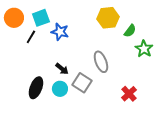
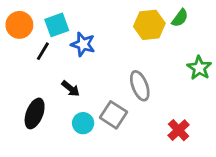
green semicircle: (130, 31) -> (180, 18), moved
black arrow: (62, 69) -> (71, 89), moved
black ellipse: (36, 88) -> (35, 113), moved

